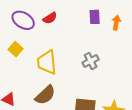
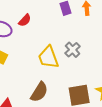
yellow trapezoid: (47, 62) -> (48, 57), moved

